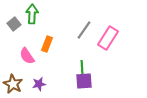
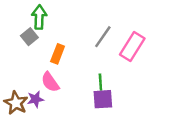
gray square: (14, 24) -> (29, 37), moved
pink semicircle: (27, 56) -> (50, 82), moved
purple star: (39, 84) -> (35, 99), moved

